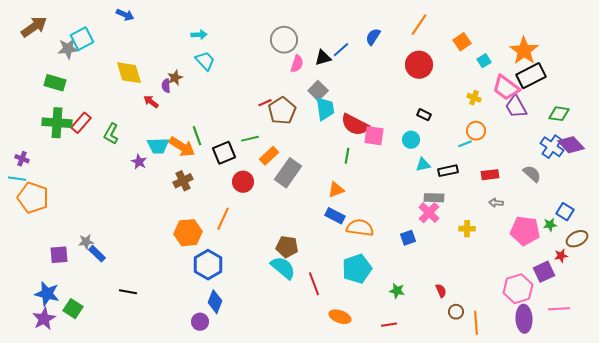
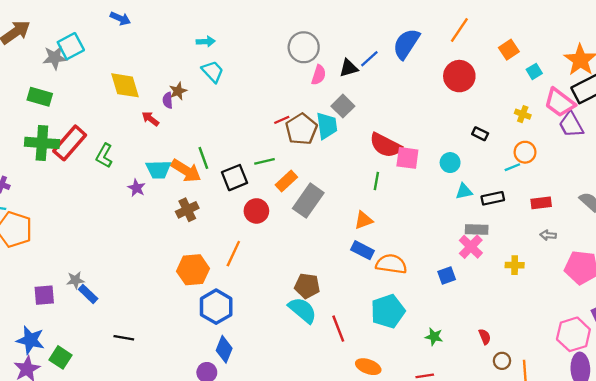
blue semicircle: (373, 37) -> (406, 44), size x1.6
cyan trapezoid: (325, 109) -> (327, 126), moved
black rectangle: (424, 115) -> (480, 134), moved
red rectangle: (81, 123) -> (70, 143), size x1.4

